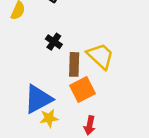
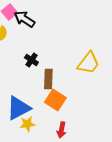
yellow trapezoid: (100, 56) -> (88, 63), moved, turned 85
orange square: (82, 90) -> (55, 100), turned -30

